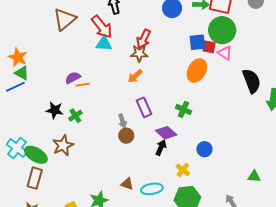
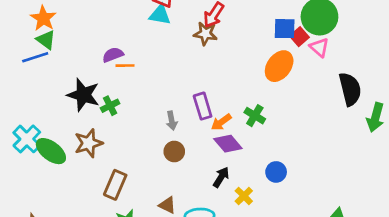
red square: (209, 47) -> (299, 37), turned 32
orange arrow: (135, 76) -> (221, 122), moved
black star: (55, 110) -> (83, 95), size x1.4
brown circle: (126, 136) -> (174, 151), moved
black arrow: (161, 147) -> (221, 177), moved
brown rectangle: (35, 178) -> (115, 185), moved

